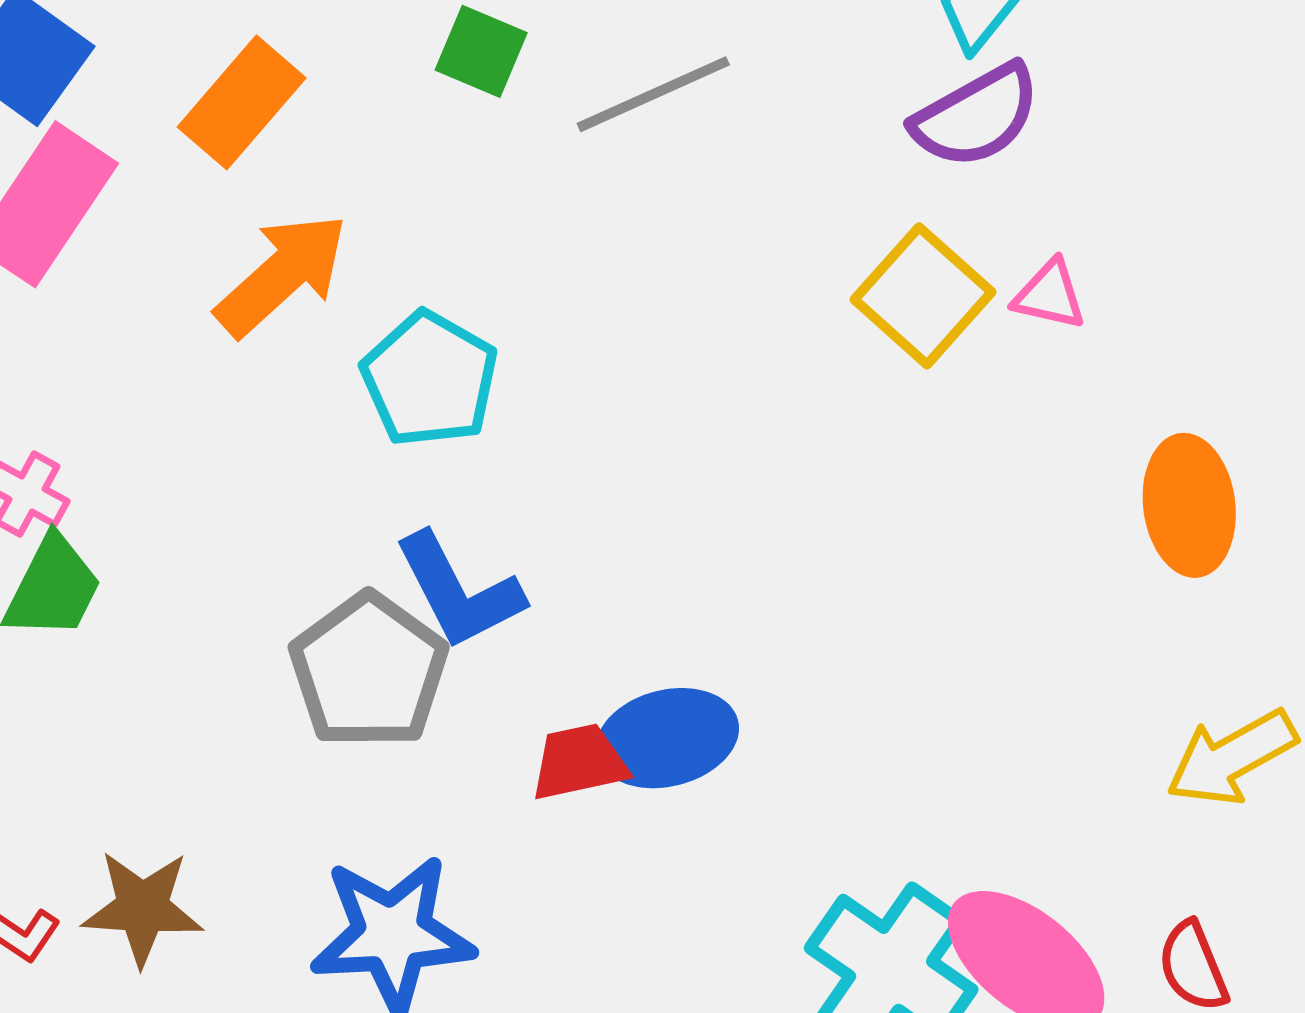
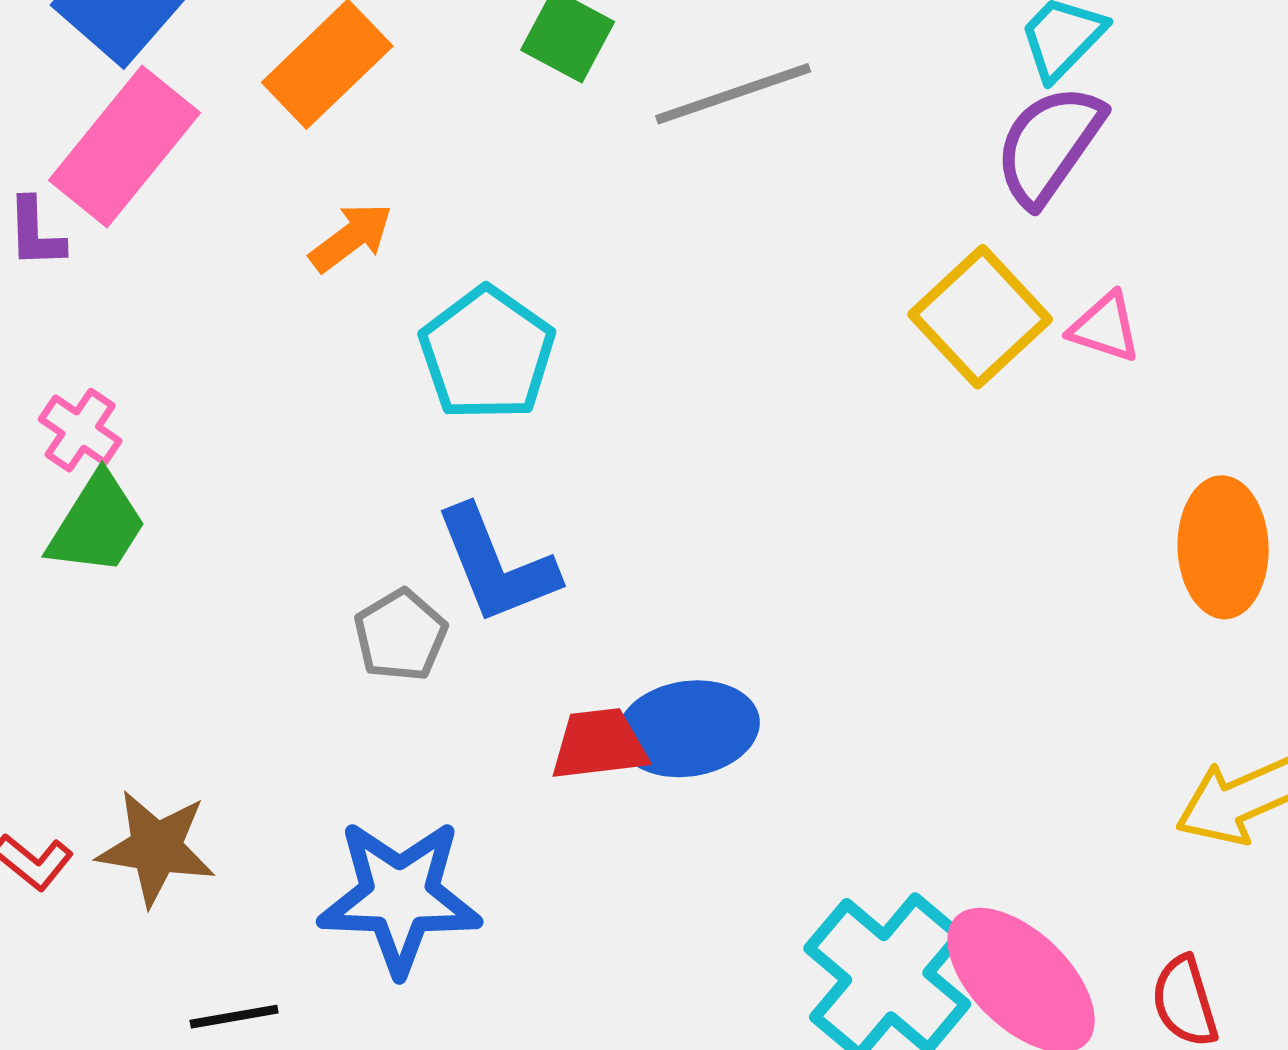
purple semicircle: (976, 116) -> (1049, 145), turned 149
orange arrow: (282, 275) -> (351, 237), size x0.6
gray pentagon: (369, 671) -> (400, 635), size x0.6

